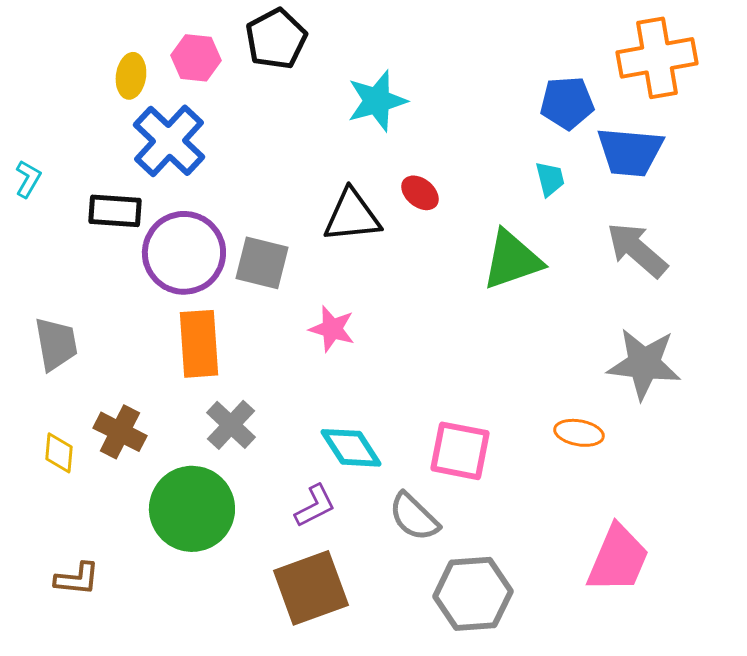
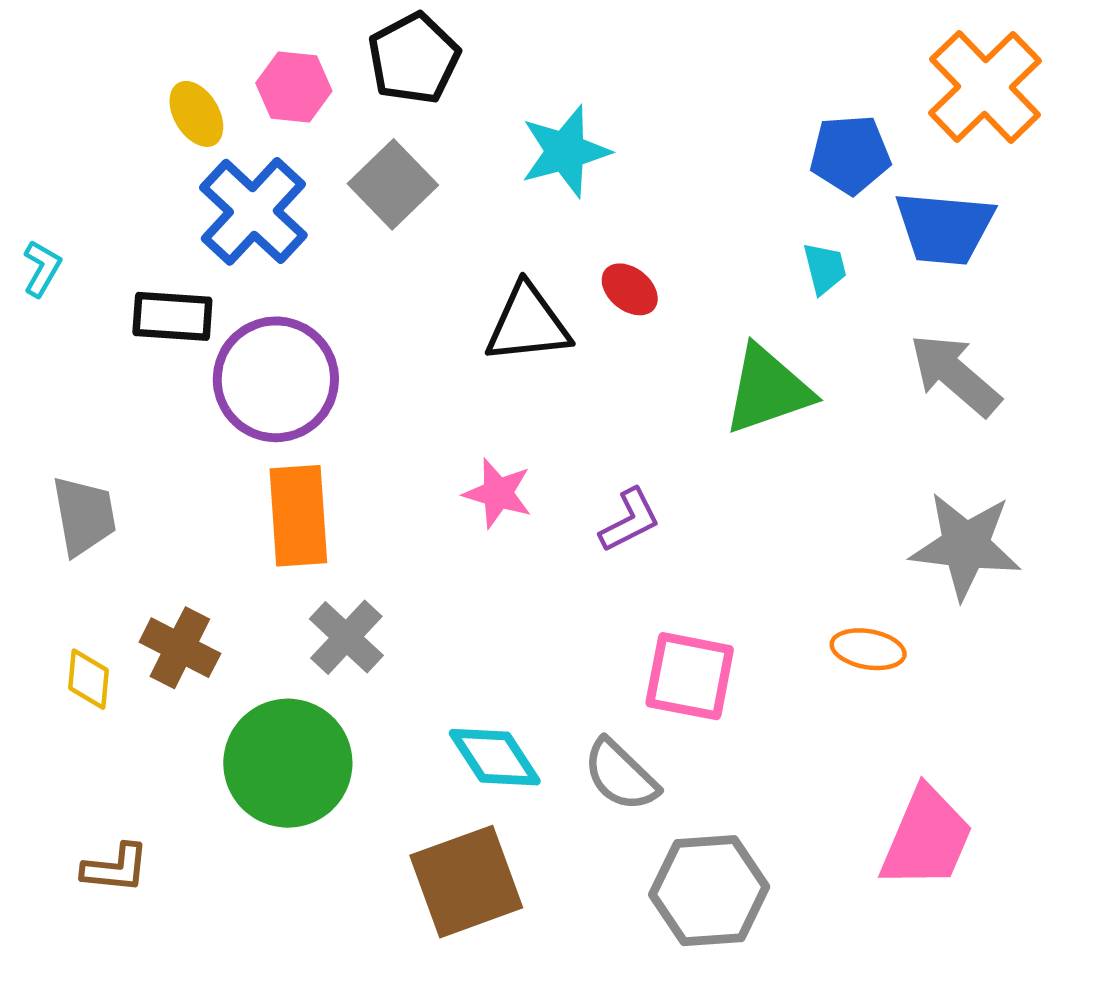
orange cross: (657, 58) -> (985, 87), turned -34
yellow ellipse: (131, 76) -> (196, 114), turned -39
gray square: (262, 263) -> (393, 184), moved, turned 32
cyan diamond: (351, 448) -> (495, 757), moved
purple L-shape: (315, 506) -> (630, 520), moved

